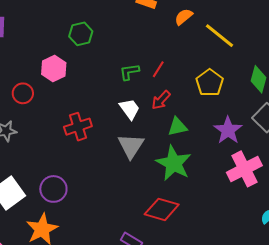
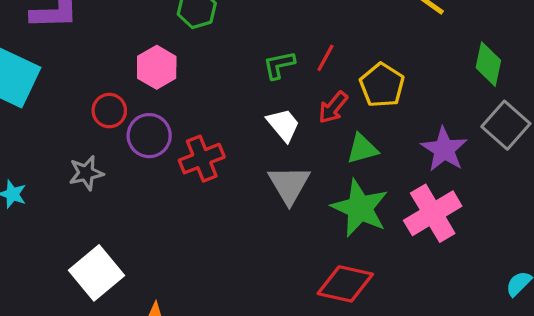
yellow pentagon: (210, 83) -> (382, 85), moved
pink cross: (244, 169) -> (433, 213), moved
purple circle: (53, 189) -> (149, 136), moved

